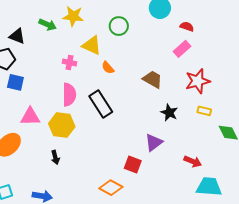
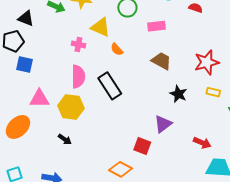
pink rectangle: (182, 49) -> (157, 26), moved, turned 36
black arrow: (55, 157) -> (65, 139), turned -40

